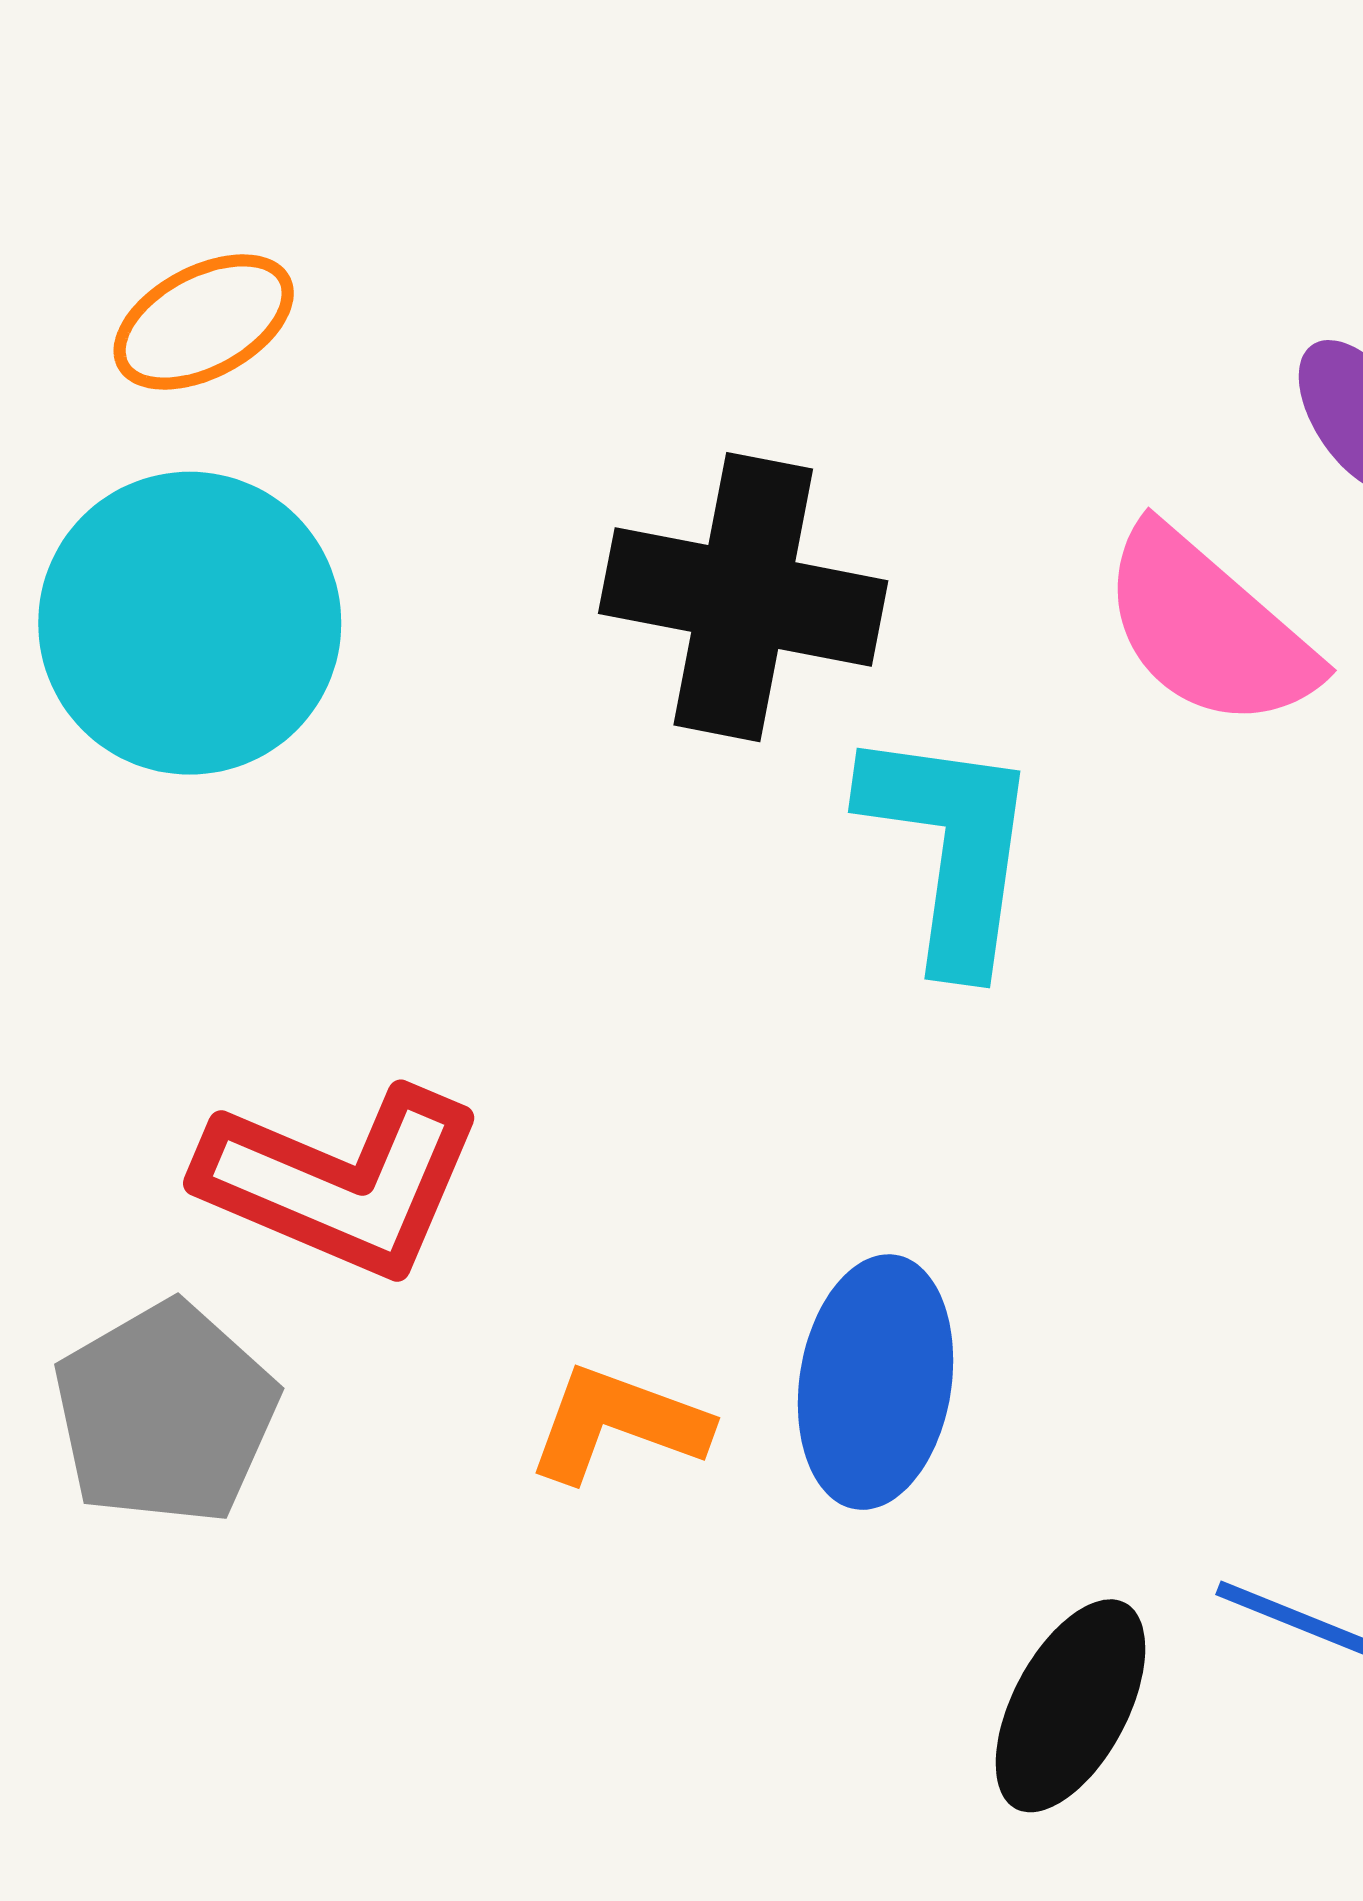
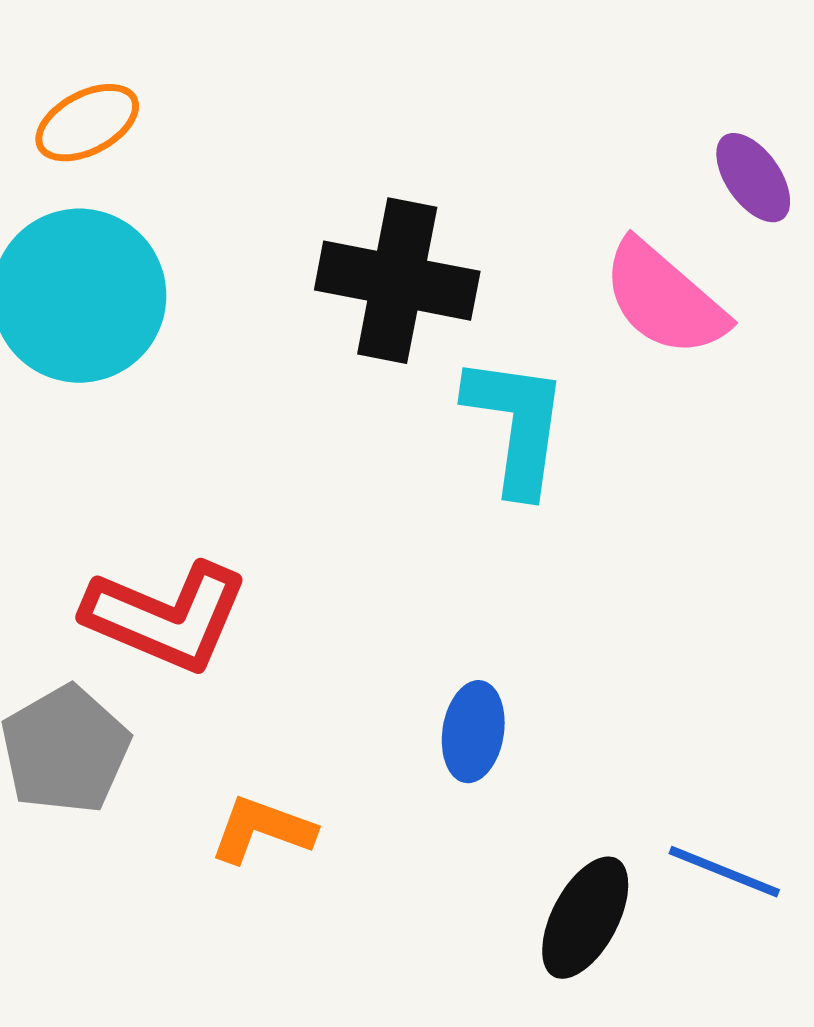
blue ellipse: (876, 1382) -> (473, 732), size x0.7
orange L-shape: (618, 1424) -> (262, 830), moved

